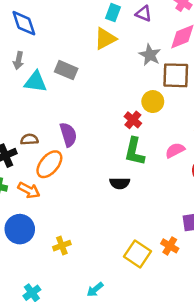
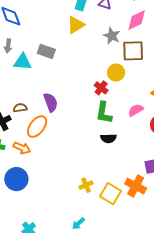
black semicircle: (120, 183) -> (108, 138), moved
yellow cross: (62, 246) -> (86, 185), moved
orange cross: (170, 246) -> (136, 186), size x1.5

